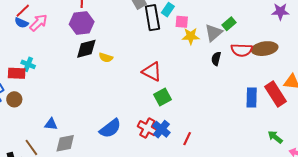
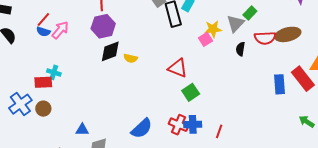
pink square: (182, 22) -> (206, 39), moved, turned -32
blue cross: (161, 129) -> (193, 124), turned -36

